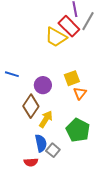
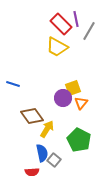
red rectangle: (69, 26) -> (61, 24), moved
purple circle: (43, 85) -> (63, 98), moved
brown diamond: (31, 106) -> (32, 116), turned -70

